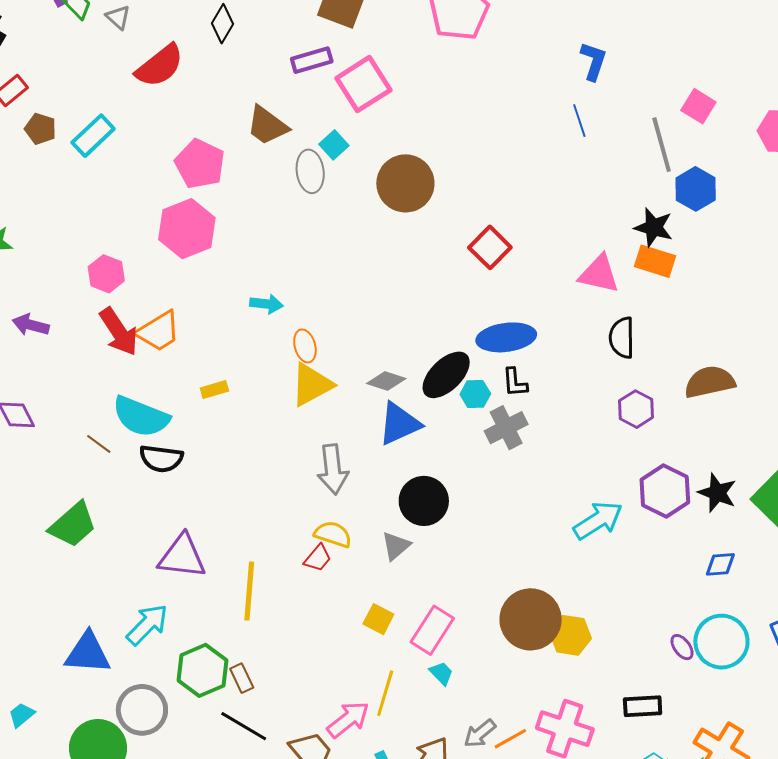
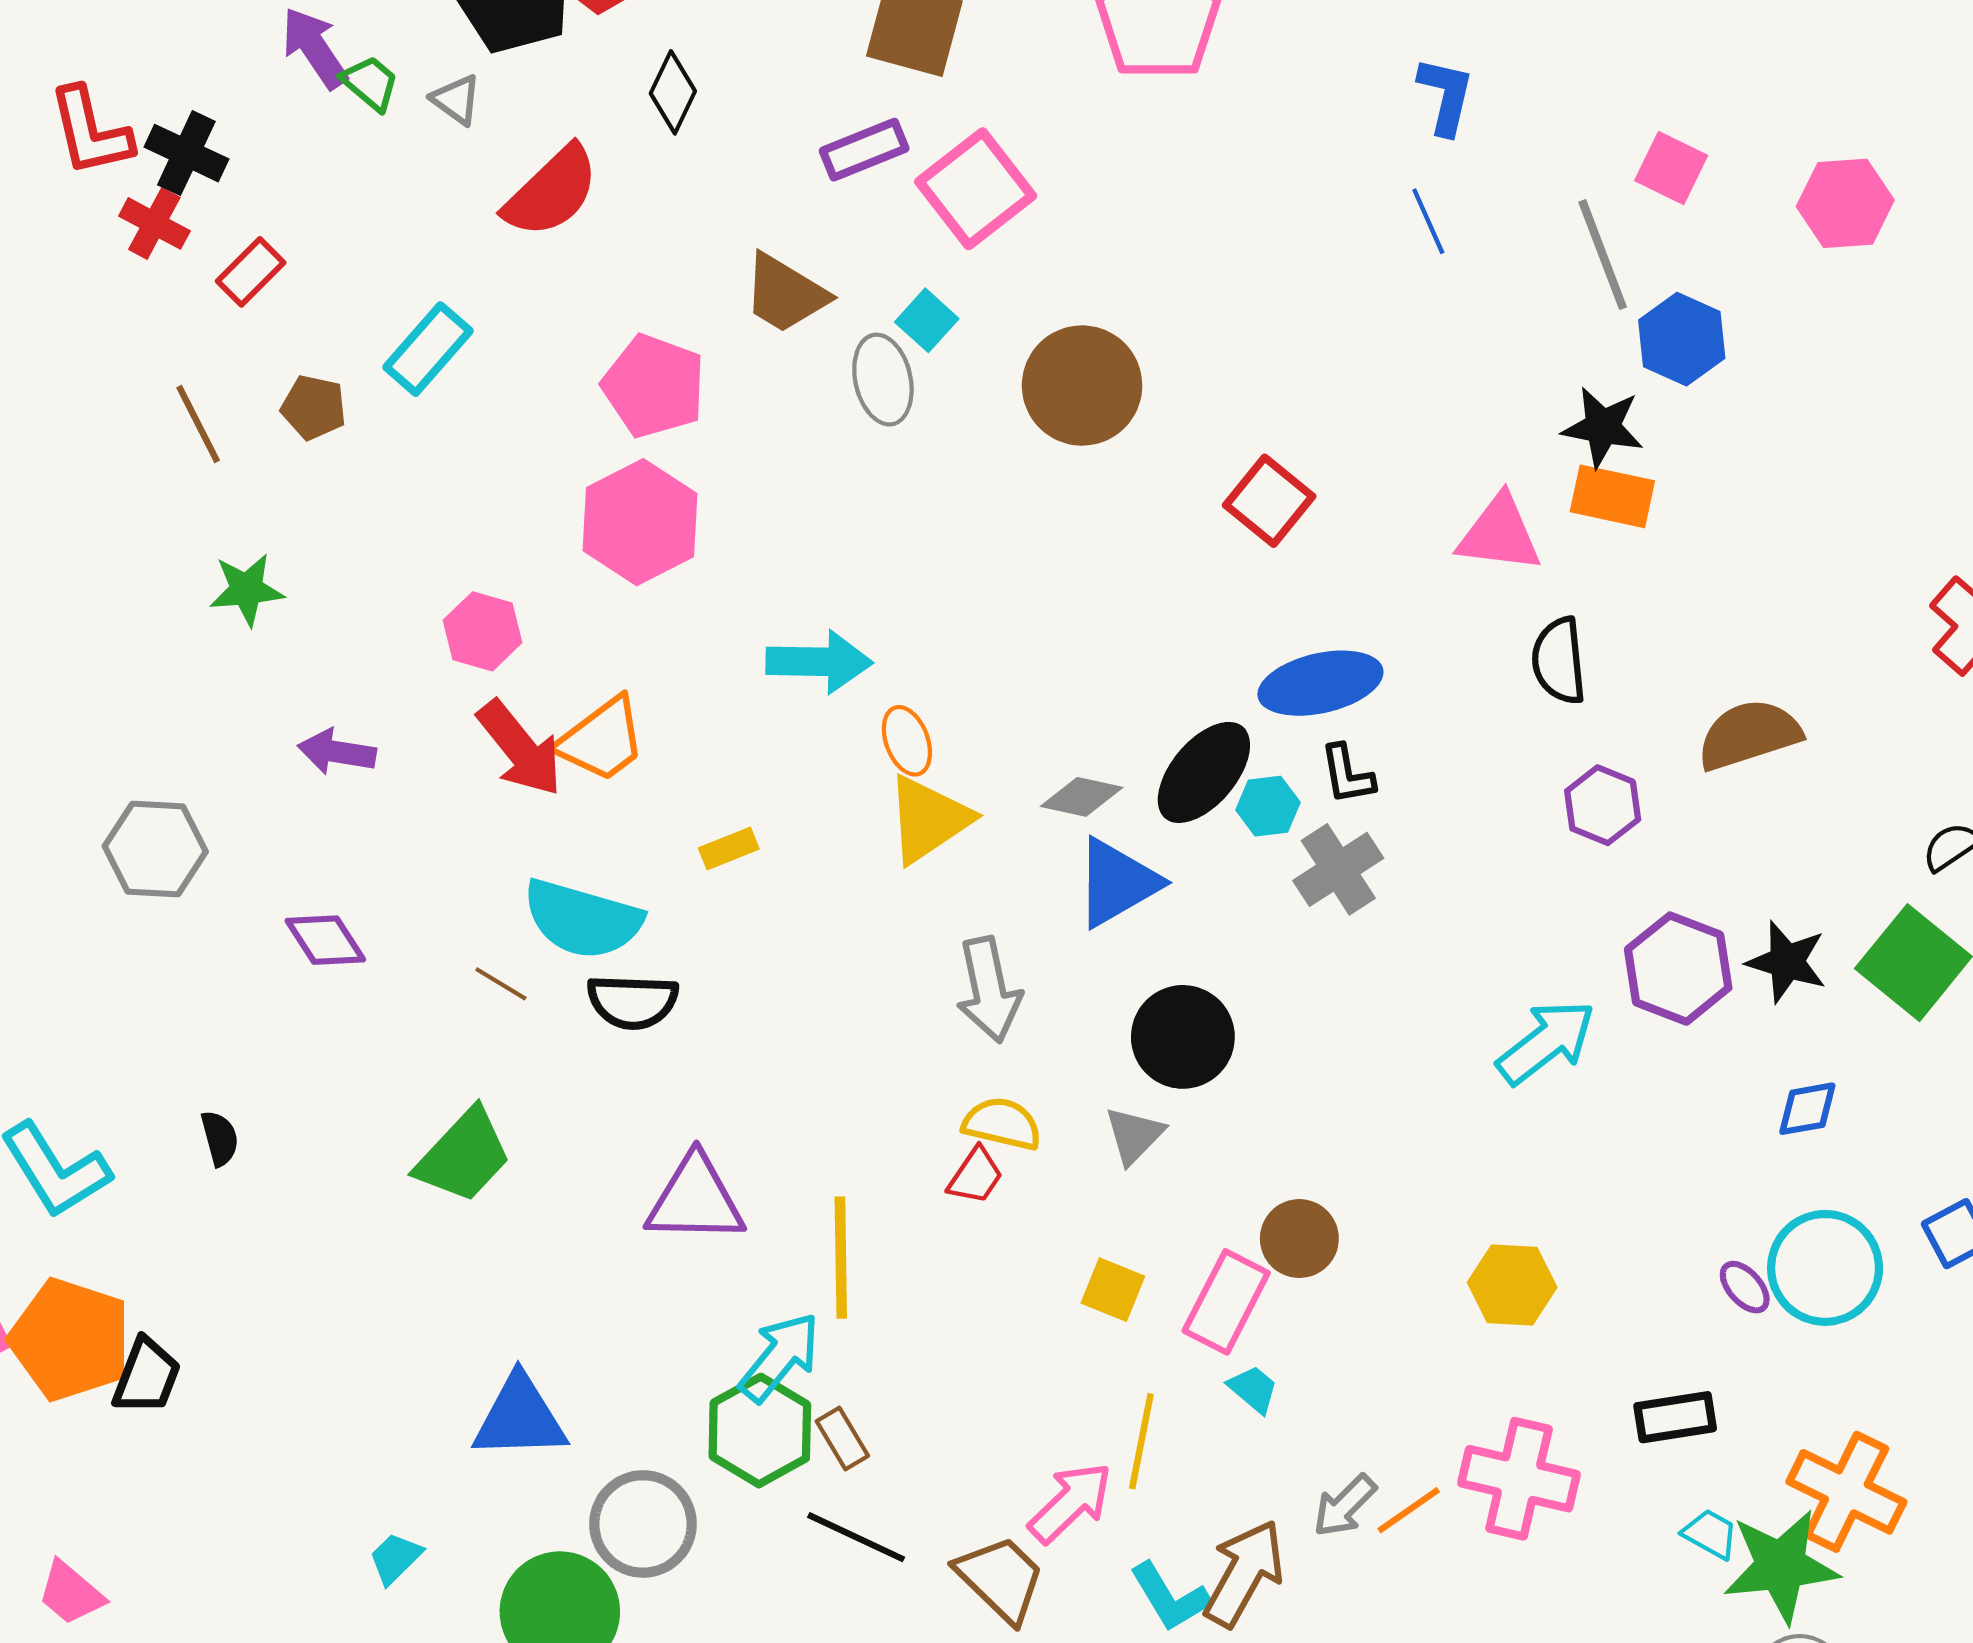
brown pentagon: (40, 129) -> (314, 407), moved
cyan arrow: (266, 304) -> (819, 662), size x1.5
brown circle: (531, 619) -> (1299, 1239), moved, size x0.6
cyan arrow: (147, 625) -> (780, 1357), moved

